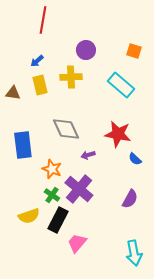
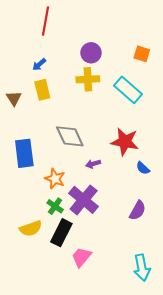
yellow cross: (71, 77) -> (88, 79), moved
brown triangle: (13, 93) -> (14, 98), turned 49

